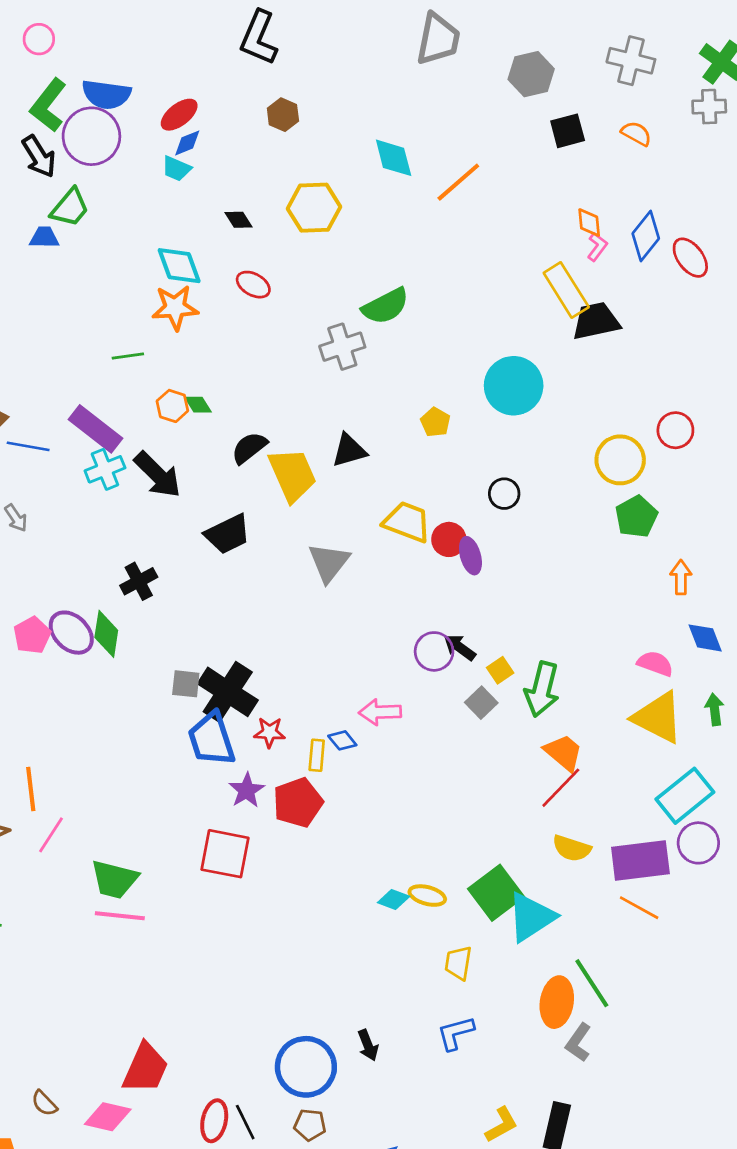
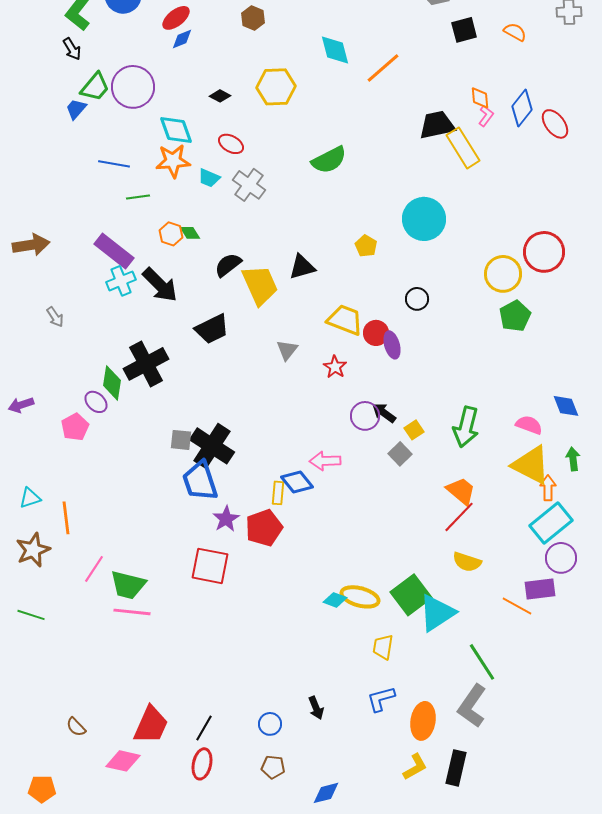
purple circle: (91, 136) -> (133, 87), moved
black arrow: (39, 156) -> (72, 49), size x0.7
cyan trapezoid: (176, 169) -> (209, 178), moved
black diamond: (238, 220) -> (220, 96), turned -30
blue trapezoid: (44, 237) -> (76, 109), turned -50
black trapezoid: (596, 321) -> (437, 125), moved
gray cross: (342, 347) -> (249, 185), moved, turned -36
red circle: (675, 430) -> (544, 252), size x1.5
blue line: (28, 446) -> (114, 164), moved
gray triangle: (329, 562) -> (287, 350), size x0.7
orange arrow: (681, 577) -> (548, 488), moved
black cross: (139, 581) -> (146, 364), size x1.6
purple ellipse: (71, 633) -> (96, 402), size x0.7
green diamond: (106, 634) -> (112, 383), moved
pink pentagon: (32, 635) -> (75, 427), moved
green arrow: (542, 689) -> (466, 427), moved
red star: (269, 732) -> (335, 367), moved, turned 30
blue diamond: (342, 740) -> (297, 482), size x1.5
pink line: (51, 835) -> (94, 569), moved
purple rectangle: (640, 860) -> (540, 589), moved, size x0.7
yellow ellipse: (427, 896) -> (360, 597), size x1.4
orange ellipse: (557, 1002) -> (423, 721), moved
gray L-shape: (578, 1043) -> (472, 706), size x1.5
blue circle: (306, 1067) -> (270, 724), size x0.5
brown semicircle: (44, 1103) -> (76, 727), moved
black line: (245, 1122) -> (204, 728), moved, turned 56

